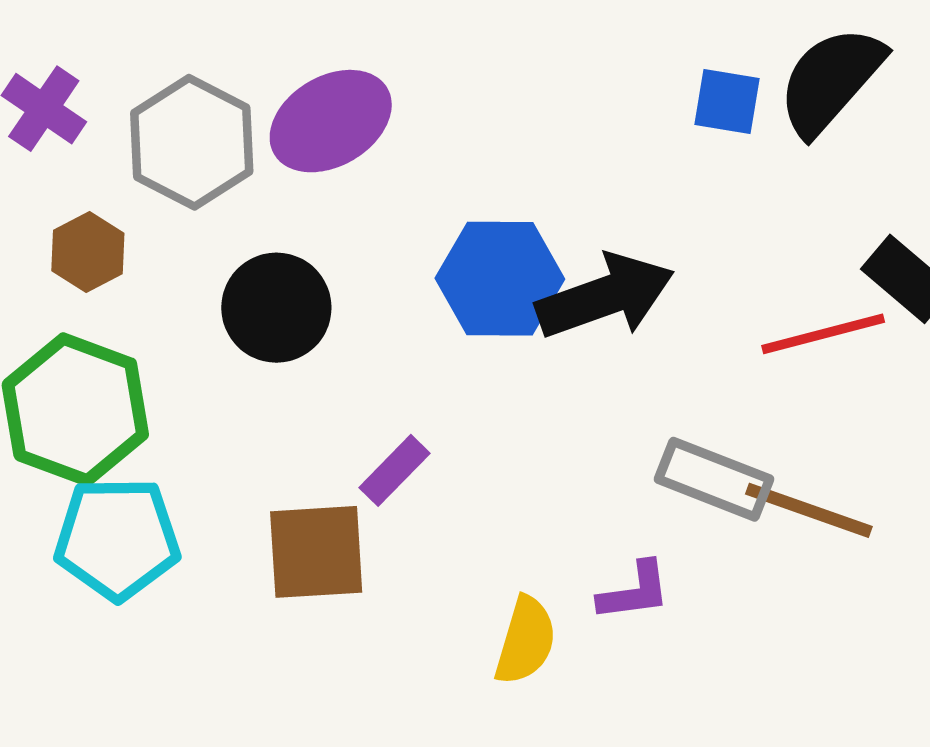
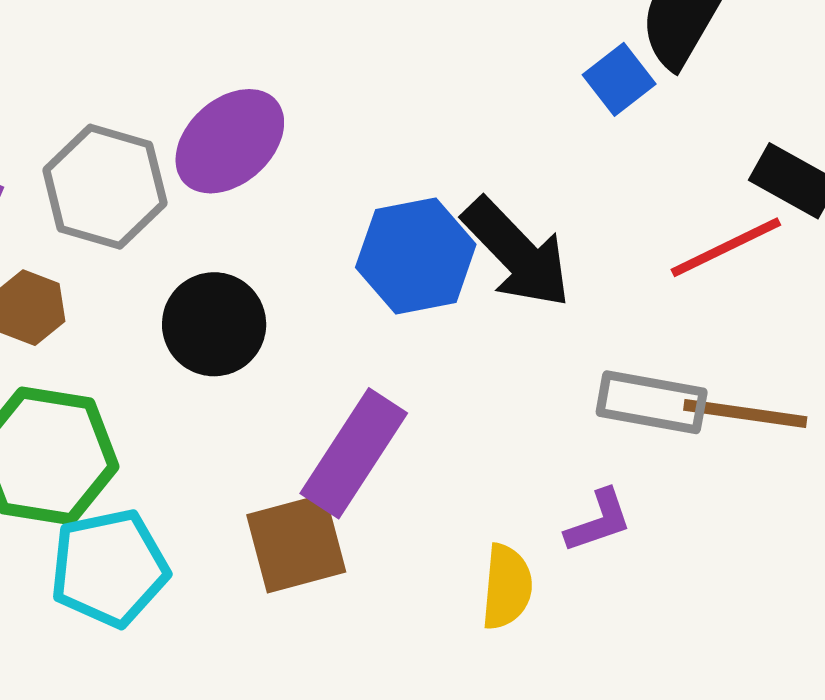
blue square: (727, 102) -> (619, 79), moved, turned -36
black arrow: (605, 296) -> (517, 253), turned 77
purple rectangle: (395, 470) -> (354, 453), size x1.8

